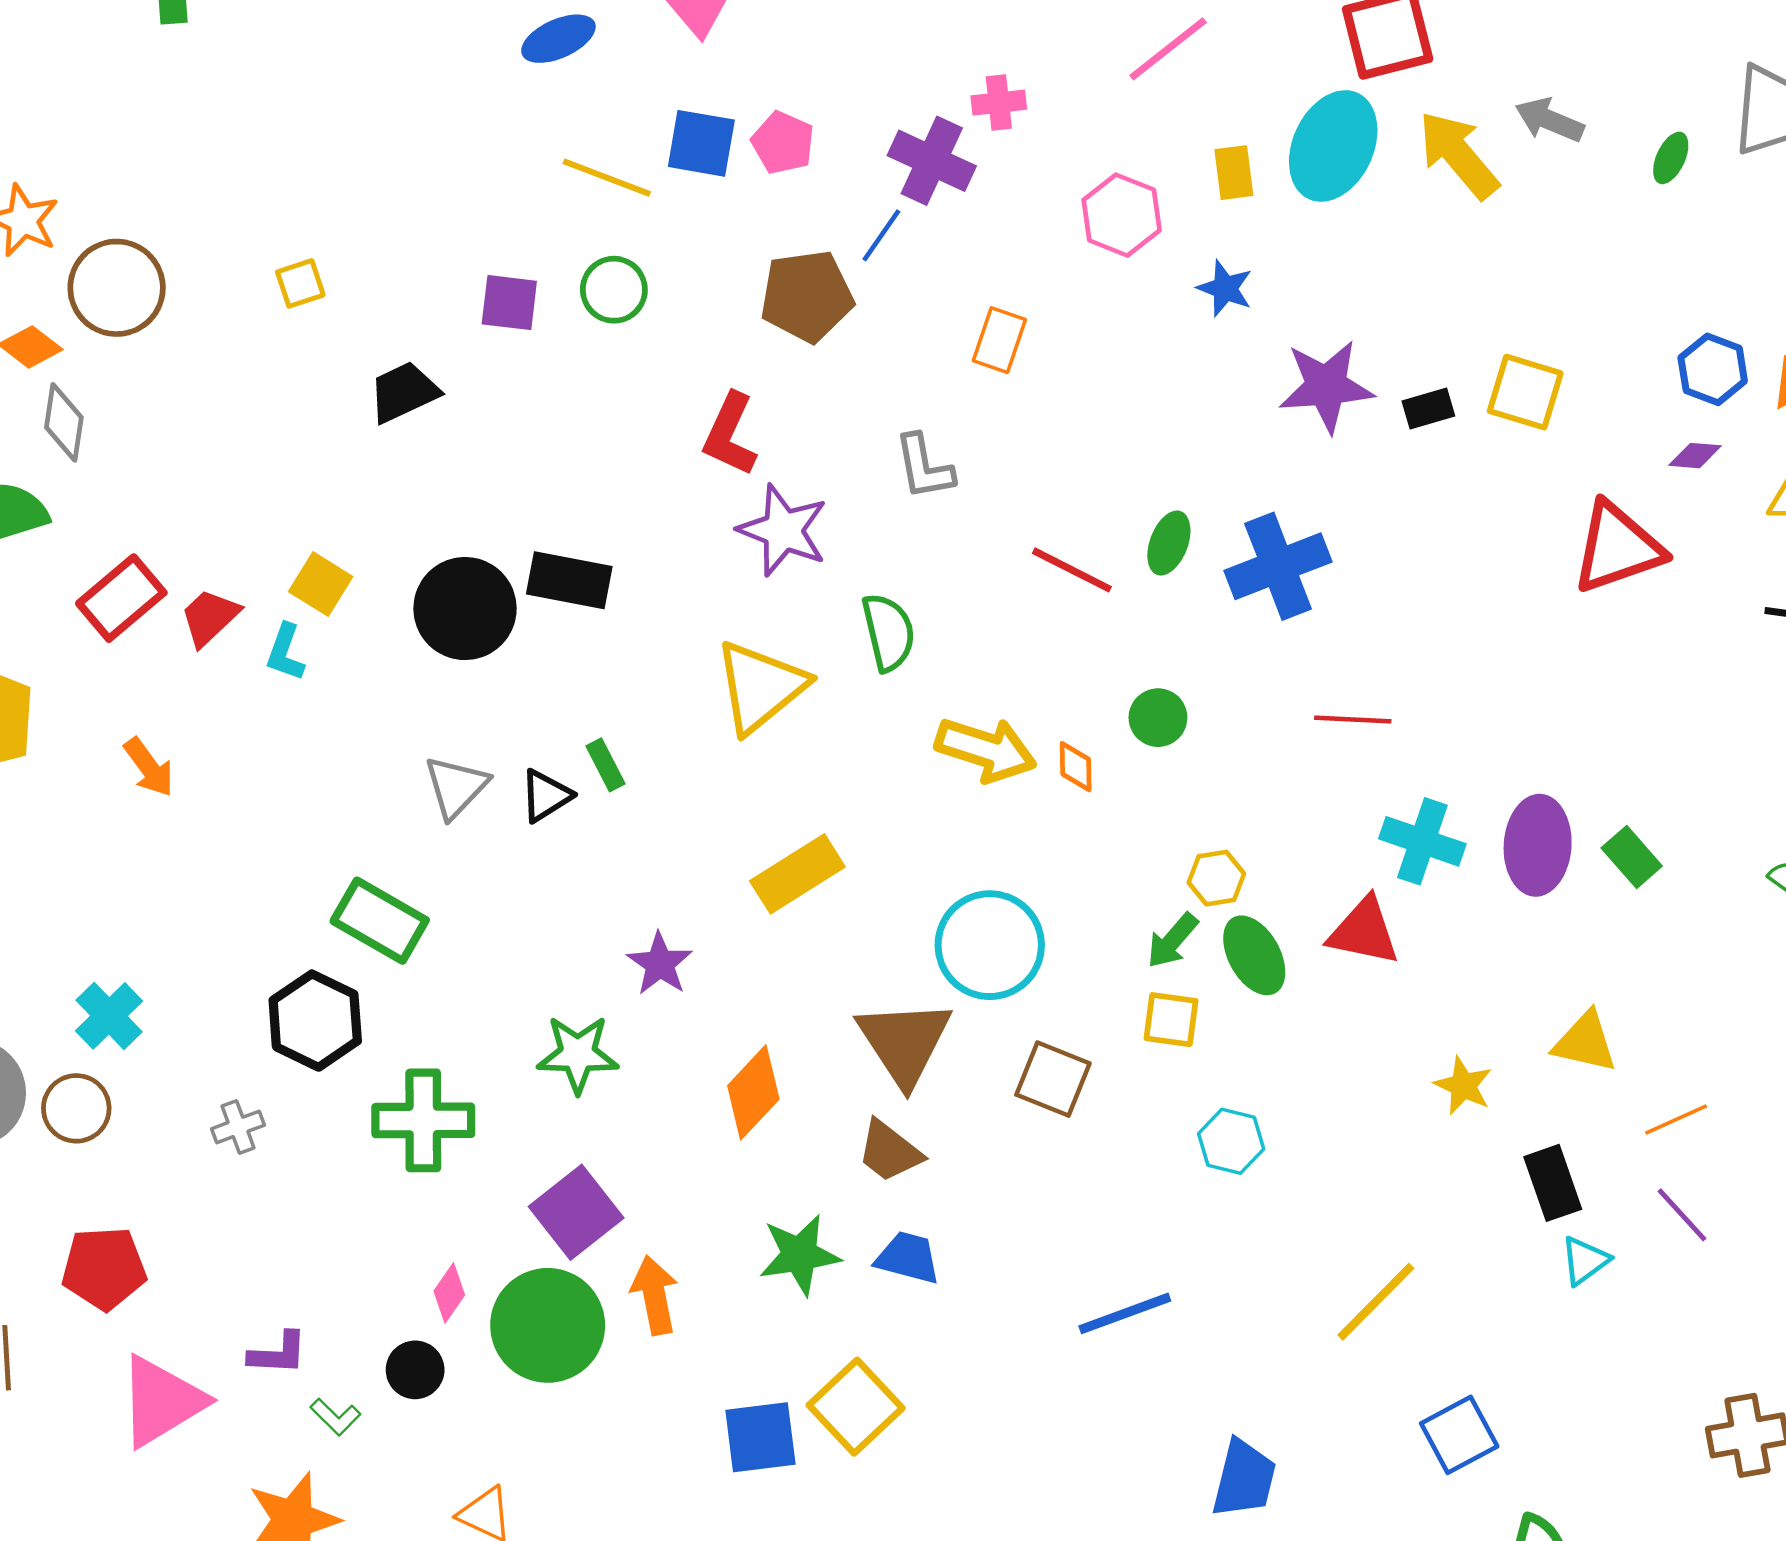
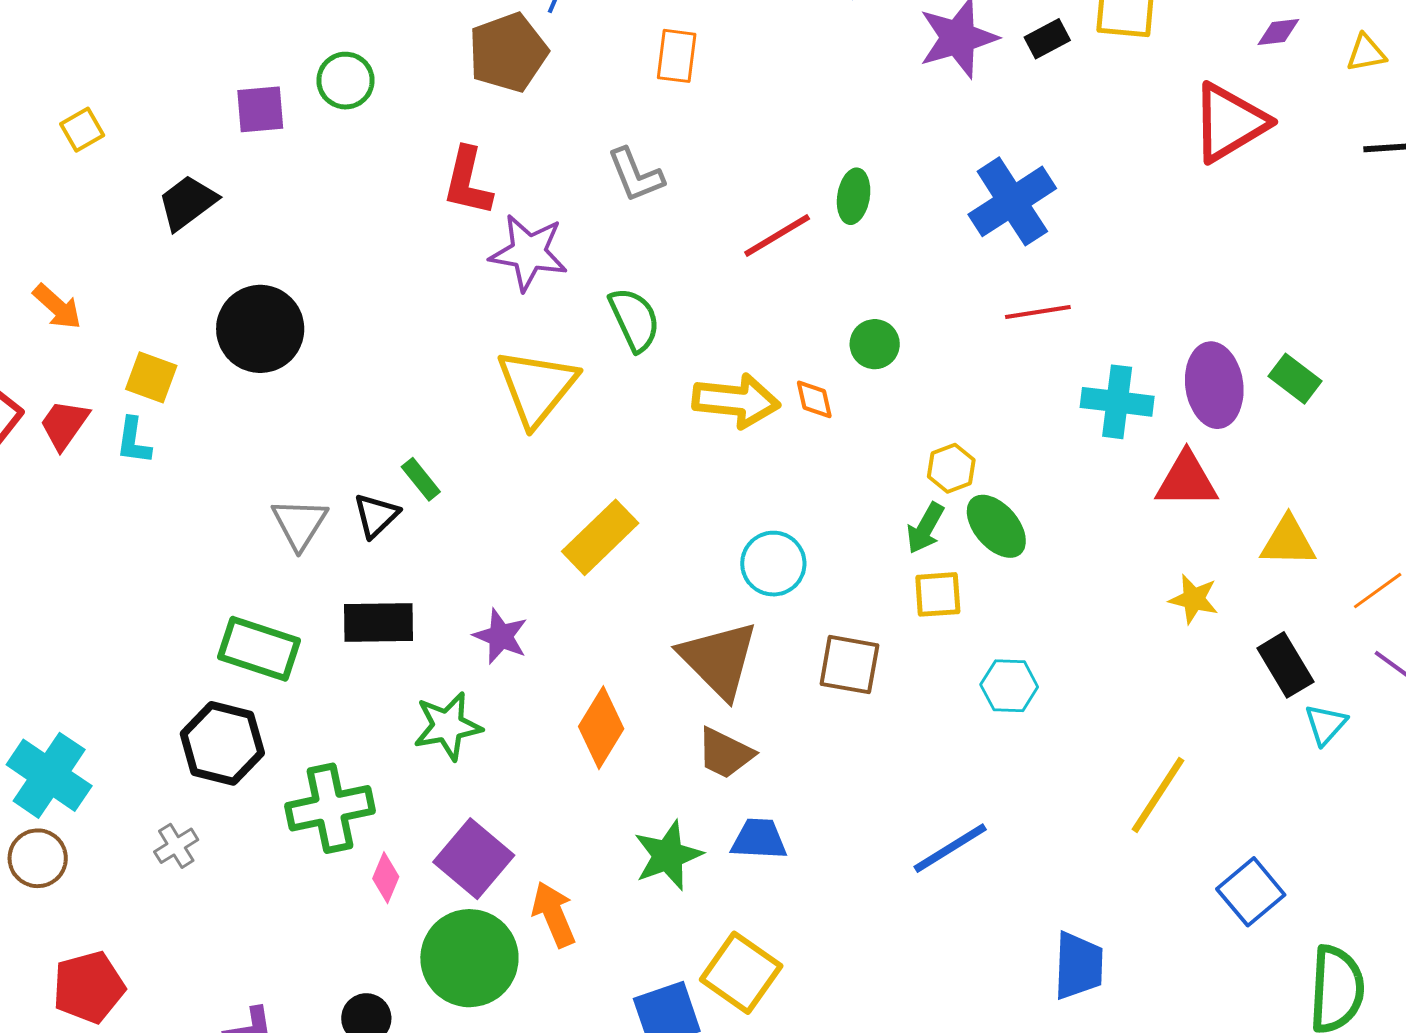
blue cross: (1278, 566) -> (1012, 201), moved
red line: (1072, 570) -> (777, 236), turned -46
black rectangle: (569, 580) -> (378, 623), moved
black circle: (465, 609) -> (260, 329), moved
orange arrow: (149, 767) -> (57, 307), moved
red triangle: (1364, 931) -> (1187, 480), moved
cyan circle: (990, 945) -> (773, 564), size x0.7
cyan cross: (109, 1016) -> (49, 775), size x1.4
pink diamond: (449, 1293) -> (386, 878), moved

